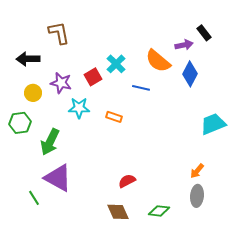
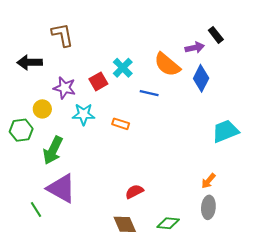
yellow circle: (33, 93) -> (42, 109), moved

